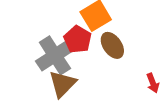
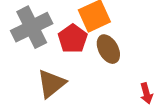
gray cross: (55, 55) -> (32, 27), moved

